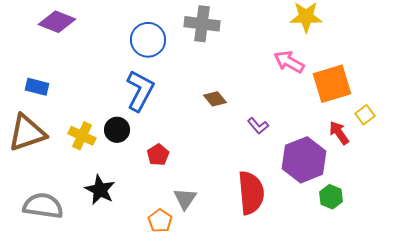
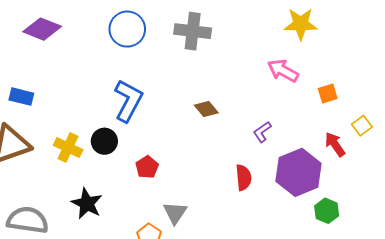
blue circle: (148, 40) -> (127, 29), moved
orange square: (332, 84) -> (328, 93), size x0.5
purple L-shape: (258, 126) -> (262, 132), moved, turned 95
red semicircle: (251, 193) -> (244, 178), moved, size x0.6

